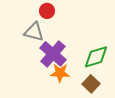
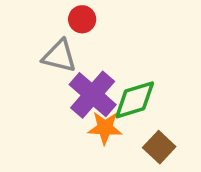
green diamond: (96, 57) -> (135, 100), moved

